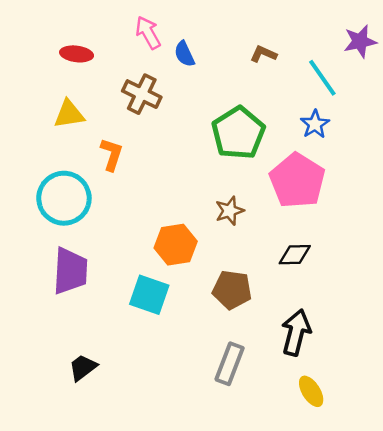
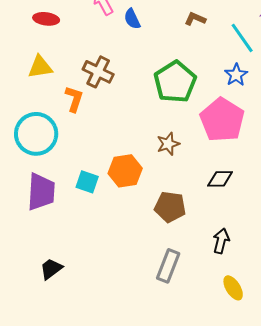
brown cross: (142, 94) -> (98, 72), moved
cyan square: (149, 295) -> (87, 182), moved, size x0.7
black arrow: (296, 332) -> (221, 241), size x0.7

